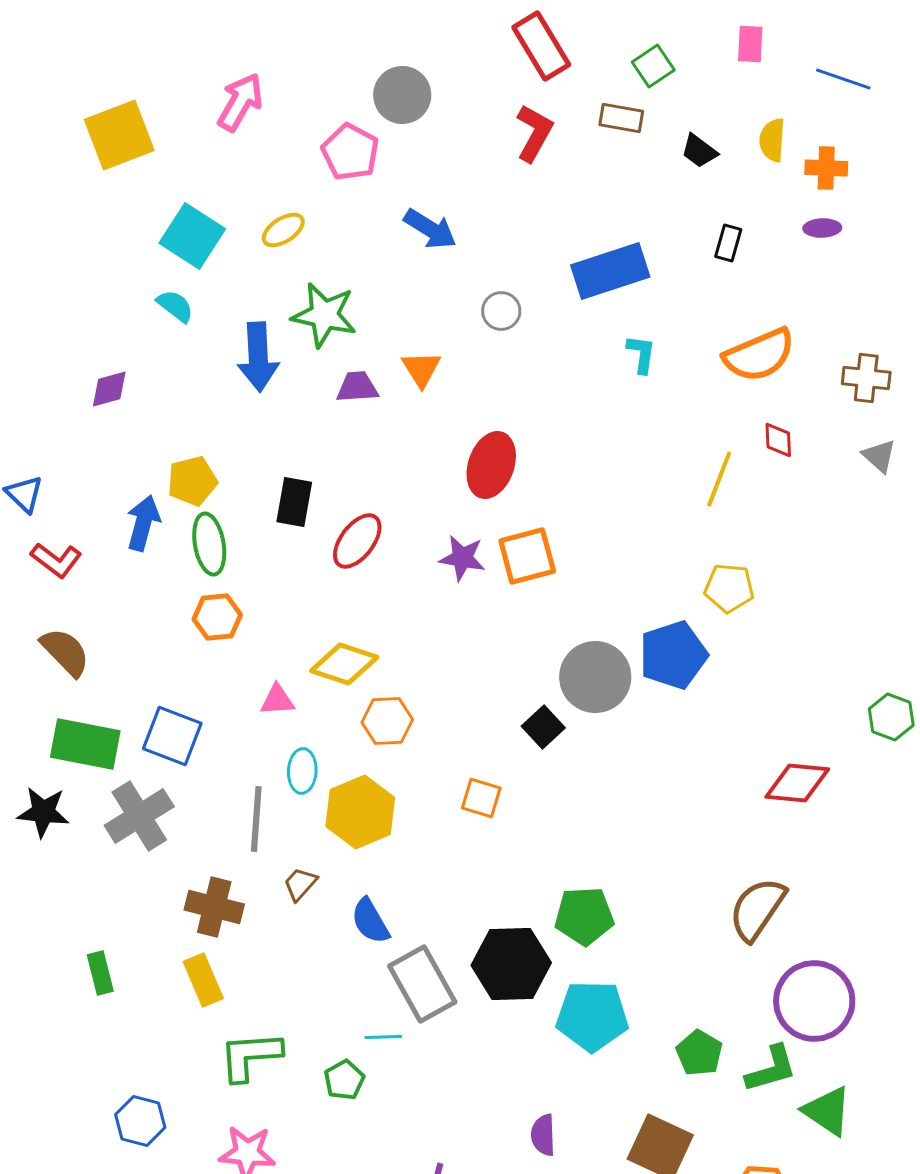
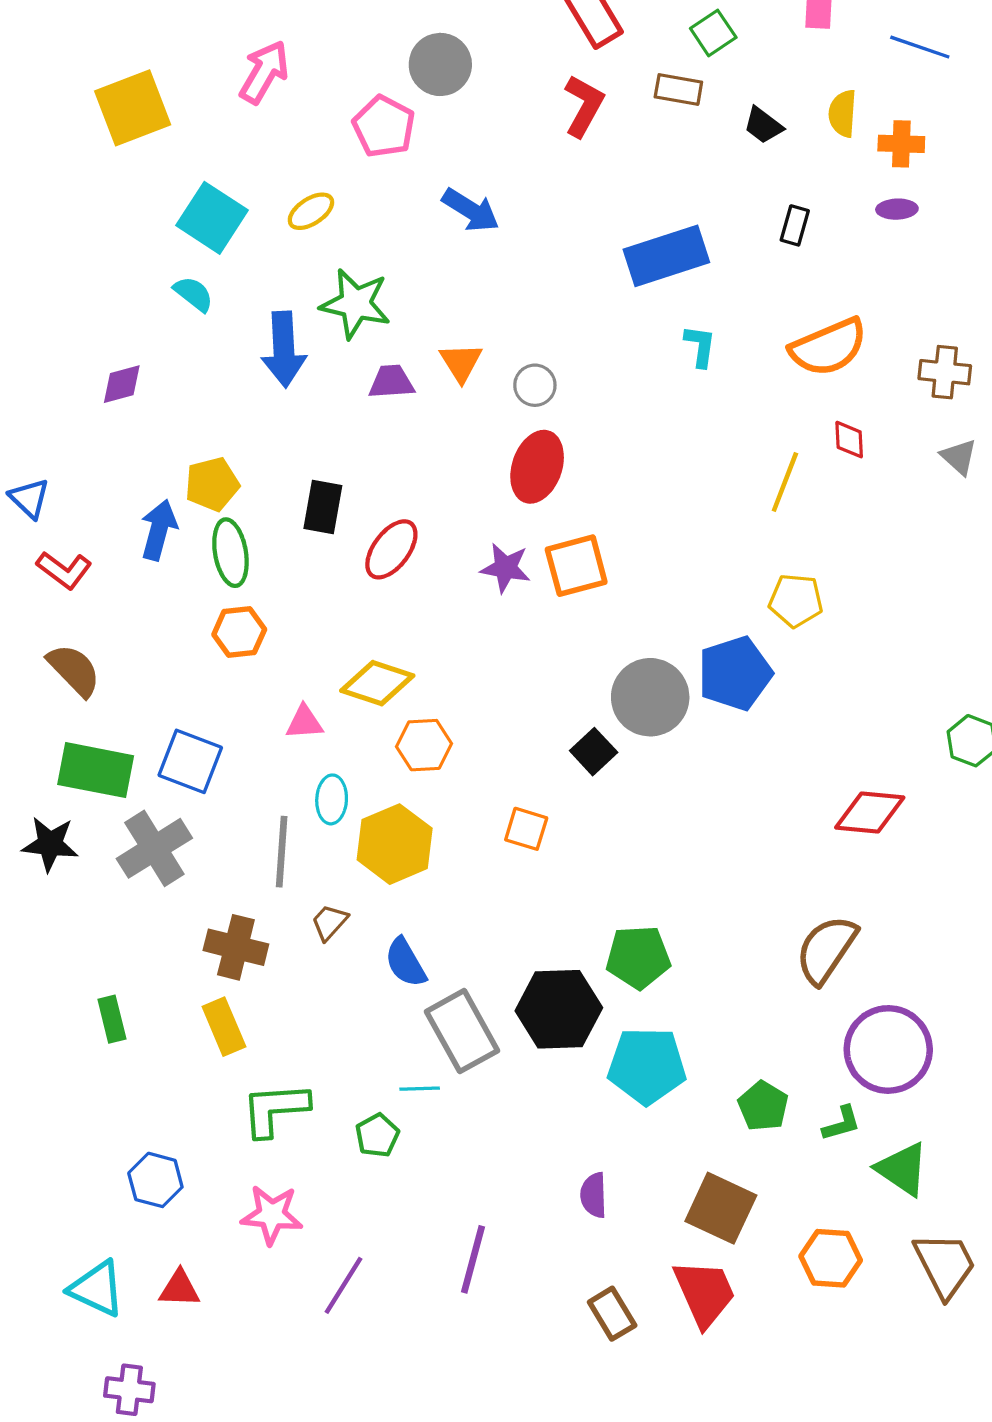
gray circle: (501, 311) -> (535, 385), moved
green L-shape: (771, 1069) -> (841, 1123), size x0.7

